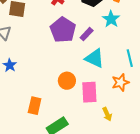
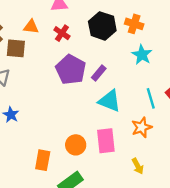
cyan star: (111, 19) -> (142, 55), moved
orange circle: (67, 81) -> (76, 145), moved
yellow arrow: (107, 114) -> (138, 166), moved

